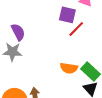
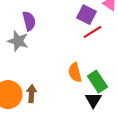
orange semicircle: (69, 68) -> (75, 72), turned 54

